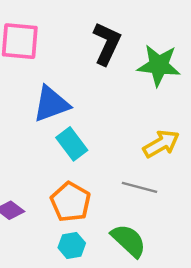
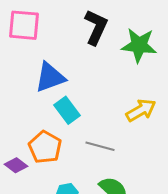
gray line: (139, 187) -> (100, 146), moved
orange pentagon: (71, 202) -> (45, 147), moved

